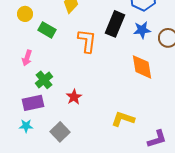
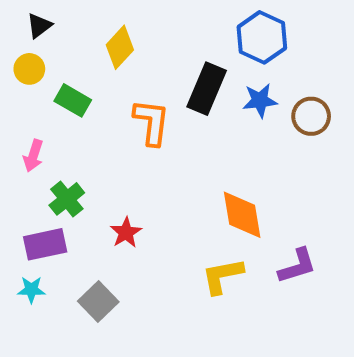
orange diamond: (142, 67) -> (242, 215), moved
yellow L-shape: (123, 119) -> (222, 276), turned -30
purple L-shape: (157, 139) -> (297, 266), moved

